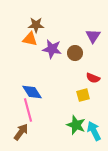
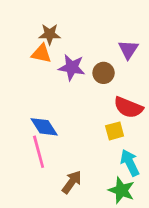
red semicircle: (93, 78) -> (128, 107), size x1.5
green star: (76, 125) -> (121, 190), moved
cyan arrow: (94, 131) -> (130, 163), moved
brown arrow: (21, 132) -> (72, 182), moved

